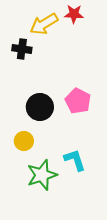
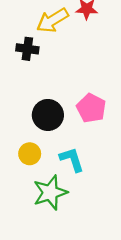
cyan L-shape: (75, 160) -> (72, 159), moved

